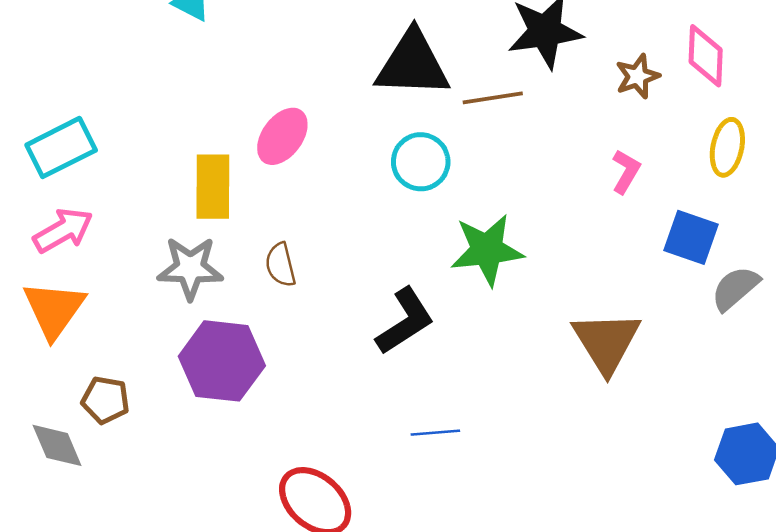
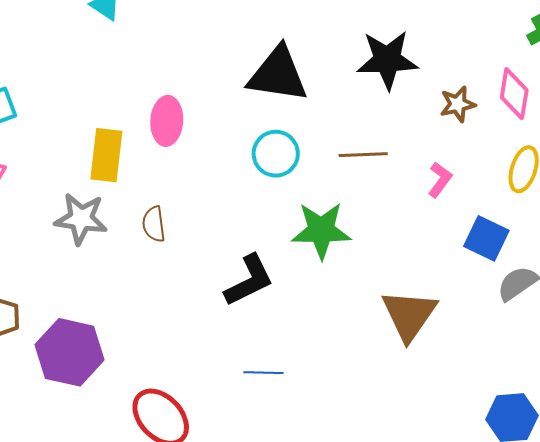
brown line: (493, 98) -> (363, 155), moved
pink ellipse: (282, 136) -> (167, 121), turned -39
purple hexagon: (222, 361) -> (70, 352), moved

